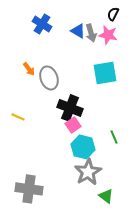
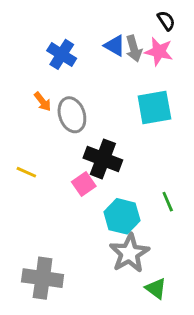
black semicircle: (113, 14) -> (166, 21), turned 120
blue cross: (42, 24) -> (62, 54), moved
pink square: (73, 125) -> (84, 184), moved

